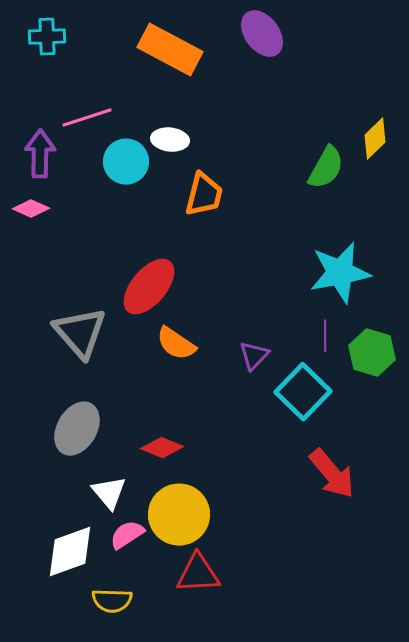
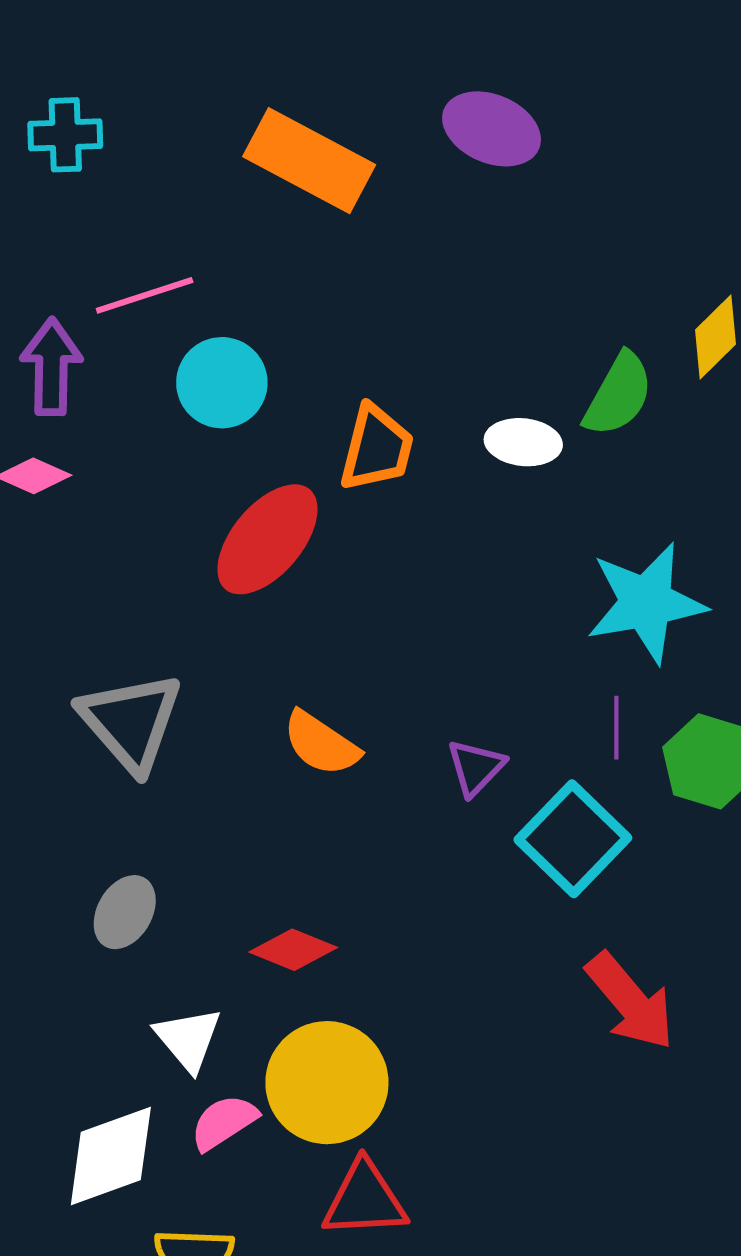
purple ellipse: (262, 34) -> (492, 129), turned -30
white ellipse: (170, 140) -> (523, 442), moved
red ellipse: (149, 287) -> (267, 539), moved
gray ellipse: (77, 429) -> (125, 912), size x0.7

